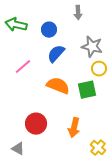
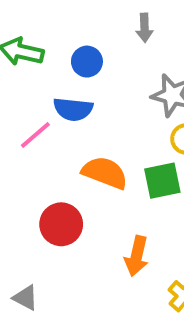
blue semicircle: (56, 54) -> (73, 109), moved, turned -126
red circle: (36, 124) -> (61, 224), moved

